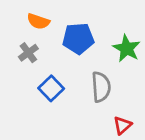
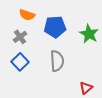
gray semicircle: (101, 87) -> (57, 61), moved
blue square: (51, 88) -> (20, 62), moved

